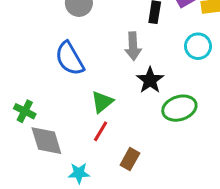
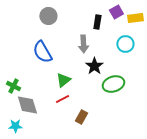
red line: (101, 131) -> (62, 99), turned 32
cyan star: (79, 173) -> (15, 126), moved

